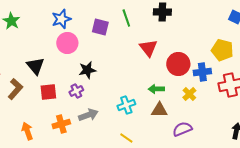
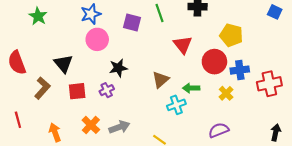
yellow pentagon: (222, 50) -> (231, 35), moved
cyan cross: (126, 105) -> (176, 105), moved
brown triangle: (159, 110) -> (161, 80), moved, turned -42
gray arrow: (88, 115) -> (119, 127), moved
orange cross: (61, 124) -> (91, 125), turned -30

